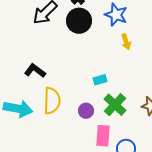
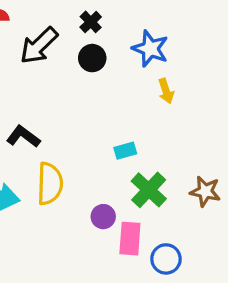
black circle: (79, 21) -> (92, 58), size x0.7
purple circle: (86, 111) -> (103, 217), moved

